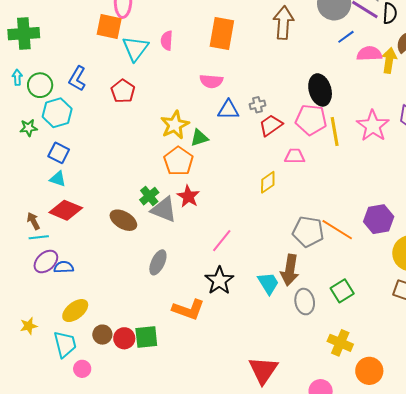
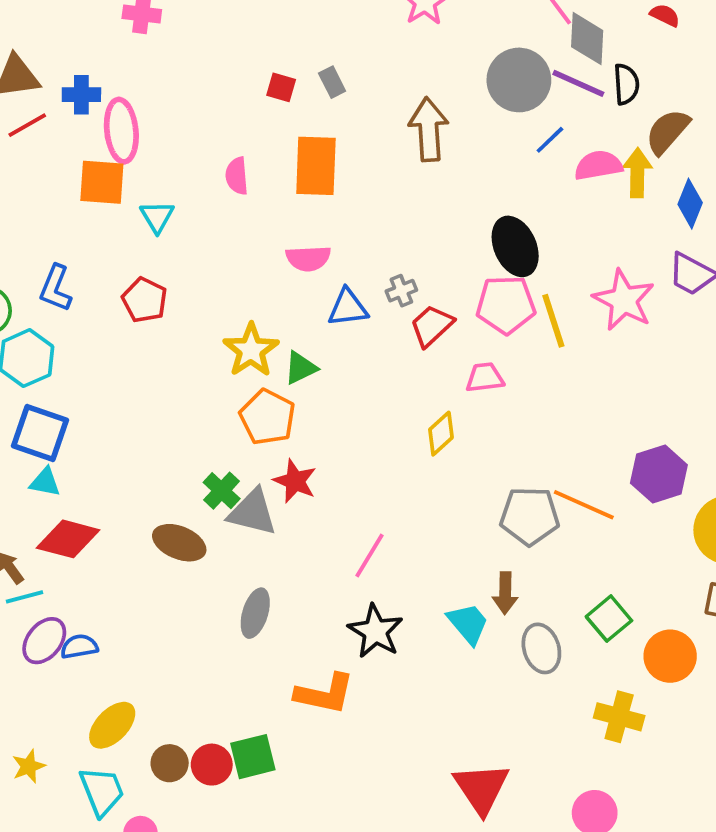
pink semicircle: (167, 41) -> (237, 176), moved
cyan triangle: (135, 48) -> (157, 217), size x0.7
blue square: (59, 153) -> (40, 433), size x1.4
brown arrow: (290, 270) -> (505, 593), size x0.7
orange circle: (369, 371) -> (670, 656), moved

